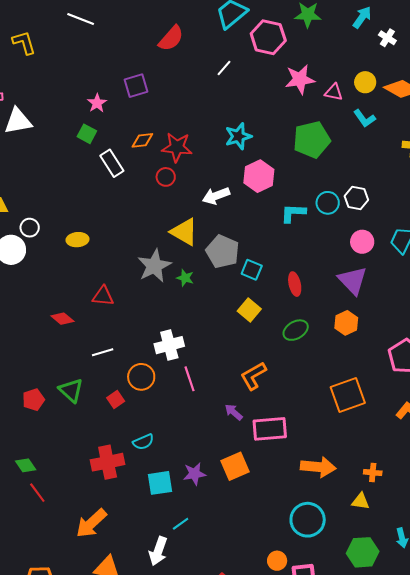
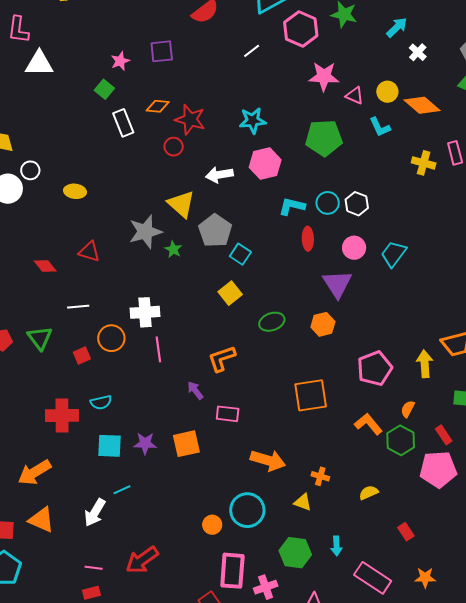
red ellipse: (295, 284) -> (308, 239), moved
pink rectangle: (270, 429) -> (228, 414), size x0.7
orange circle: (277, 561) -> (212, 525), moved

